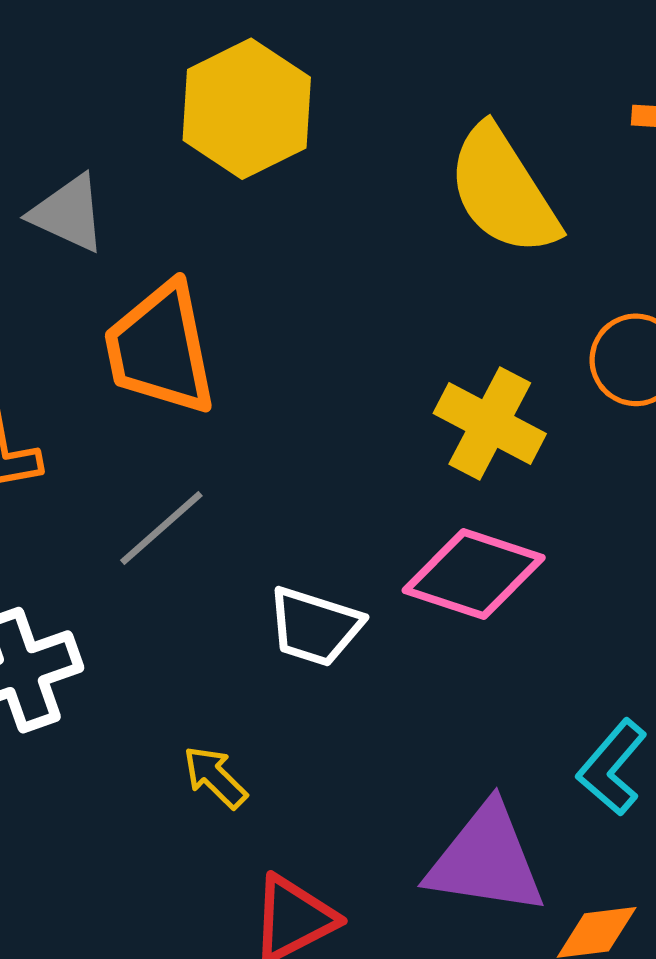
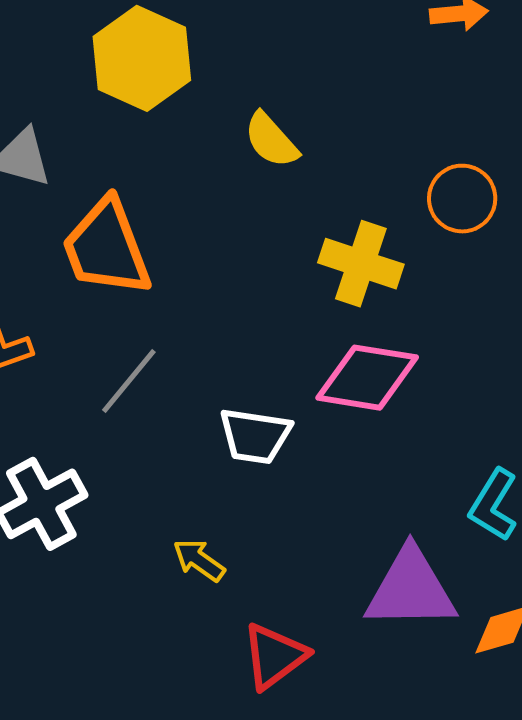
yellow semicircle: (503, 191) -> (271, 140), moved, size x0.6

